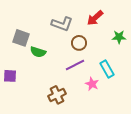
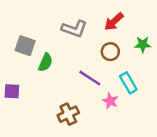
brown circle: (79, 43) -> (110, 52), moved
green semicircle: (38, 52) -> (45, 62), turned -84
purple line: (75, 65) -> (90, 78), turned 60

